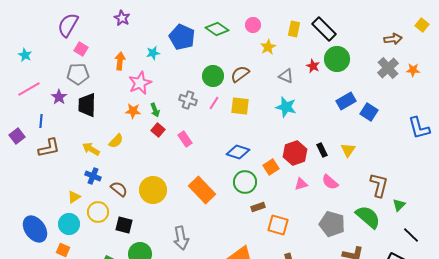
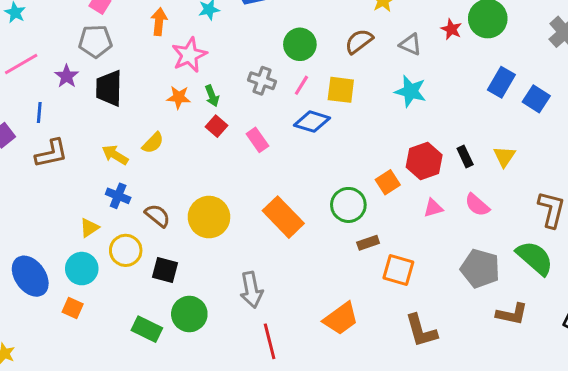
brown semicircle: (240, 74) -> (359, 41), moved
blue rectangle: (346, 101) -> (501, 82), turned -30
blue diamond: (238, 152) -> (312, 122), moved

